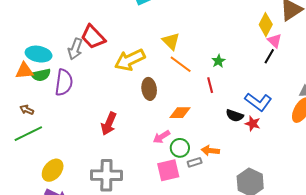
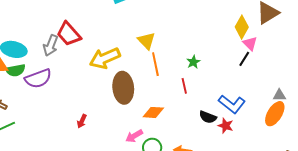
orange line: (181, 64) -> (155, 64), turned 40
purple semicircle: (64, 82) -> (38, 79), turned 60
brown ellipse: (149, 89) -> (123, 88), size x1.4
red arrow: (109, 124) -> (82, 121), size x0.6

